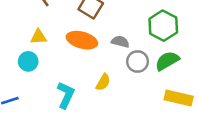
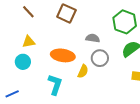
orange ellipse: (82, 40) -> (63, 55), moved
gray circle: (138, 62) -> (100, 58), moved

